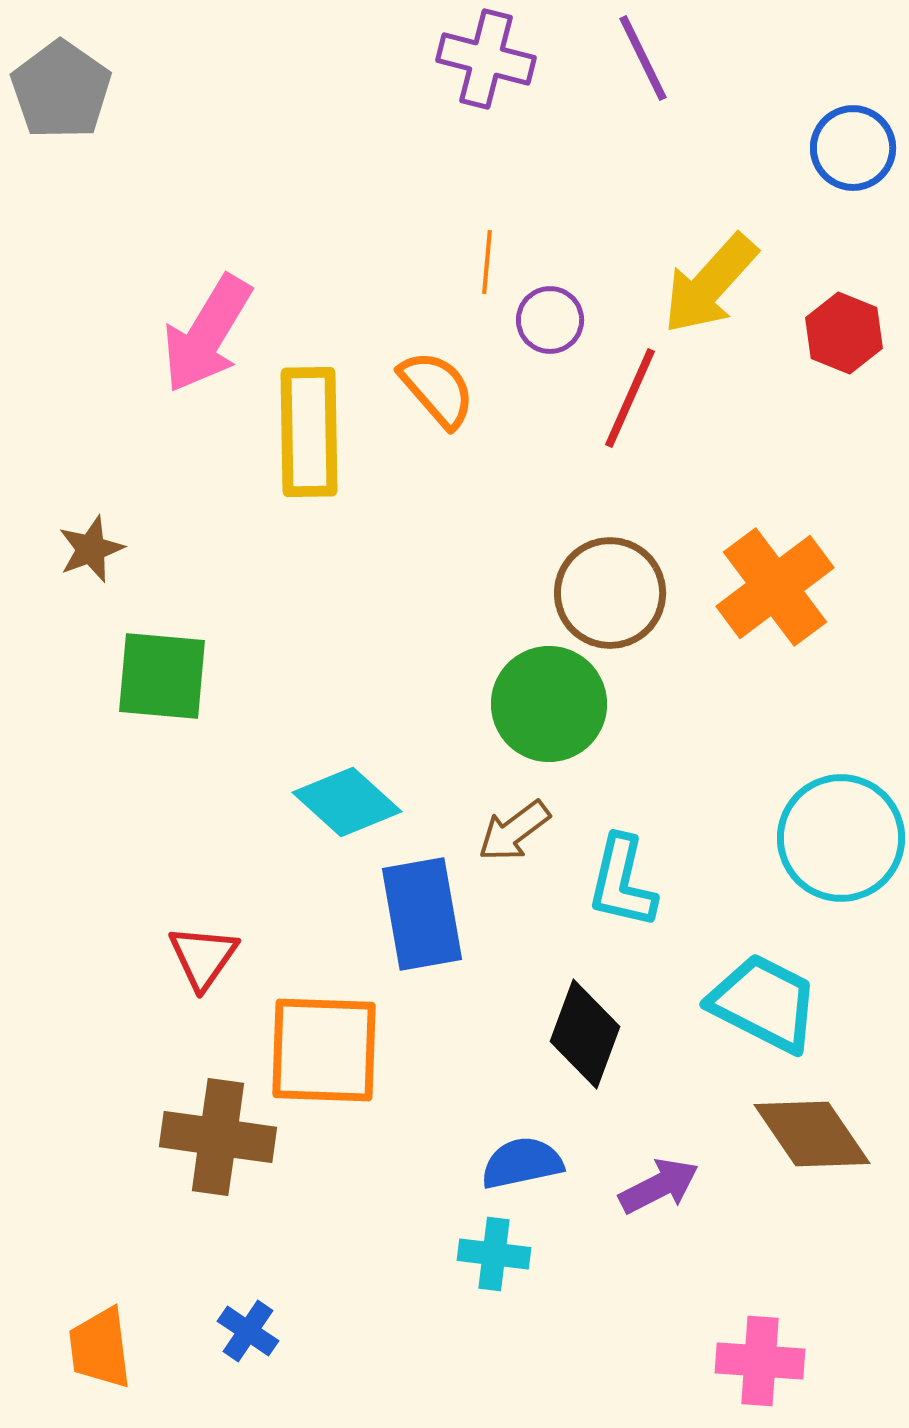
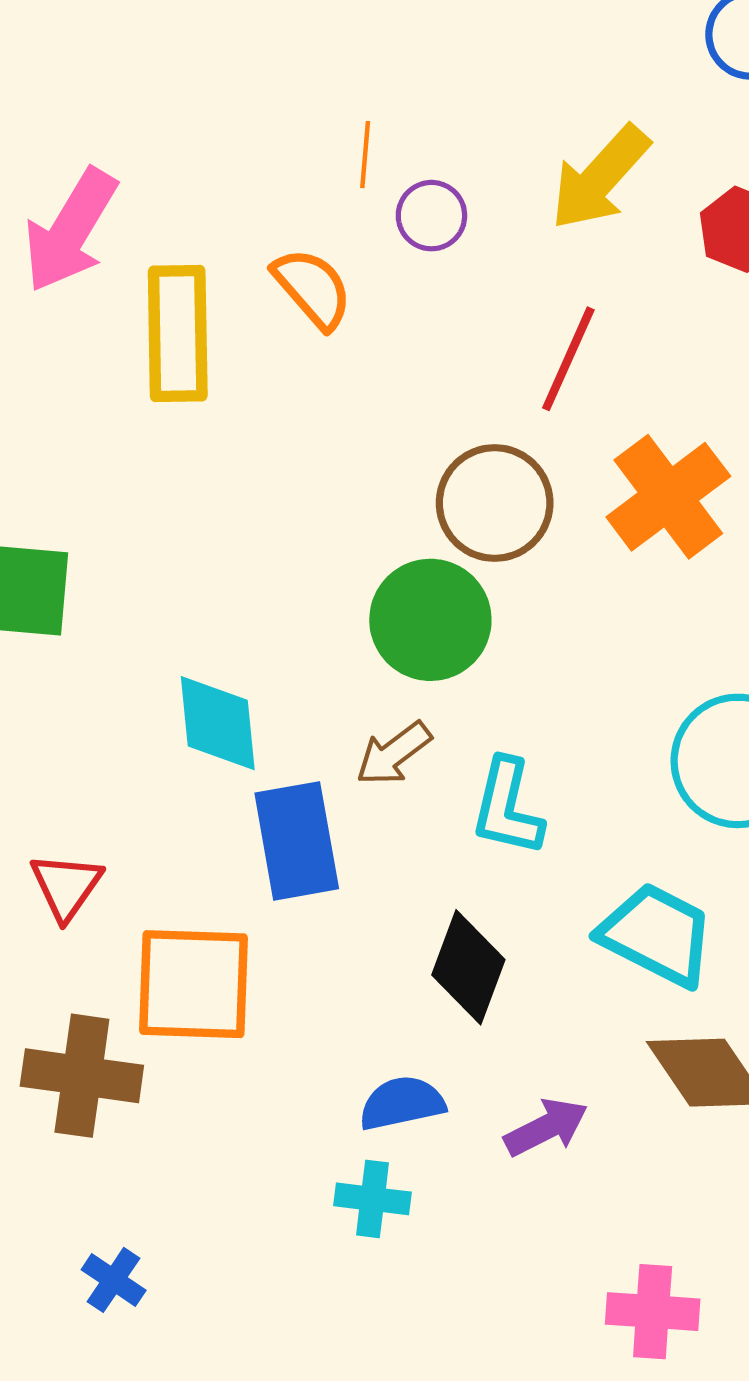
red line: (630, 398) -> (568, 359), moved
cyan diamond: (347, 802) -> (218, 723), turned 42

